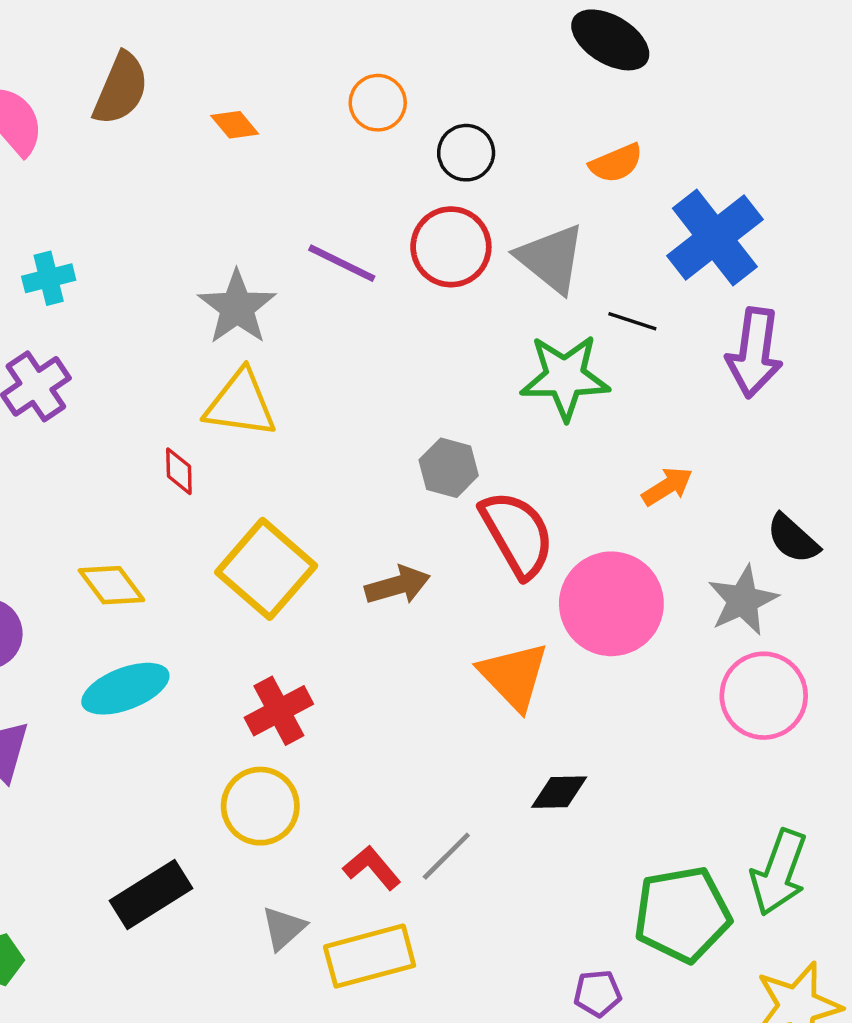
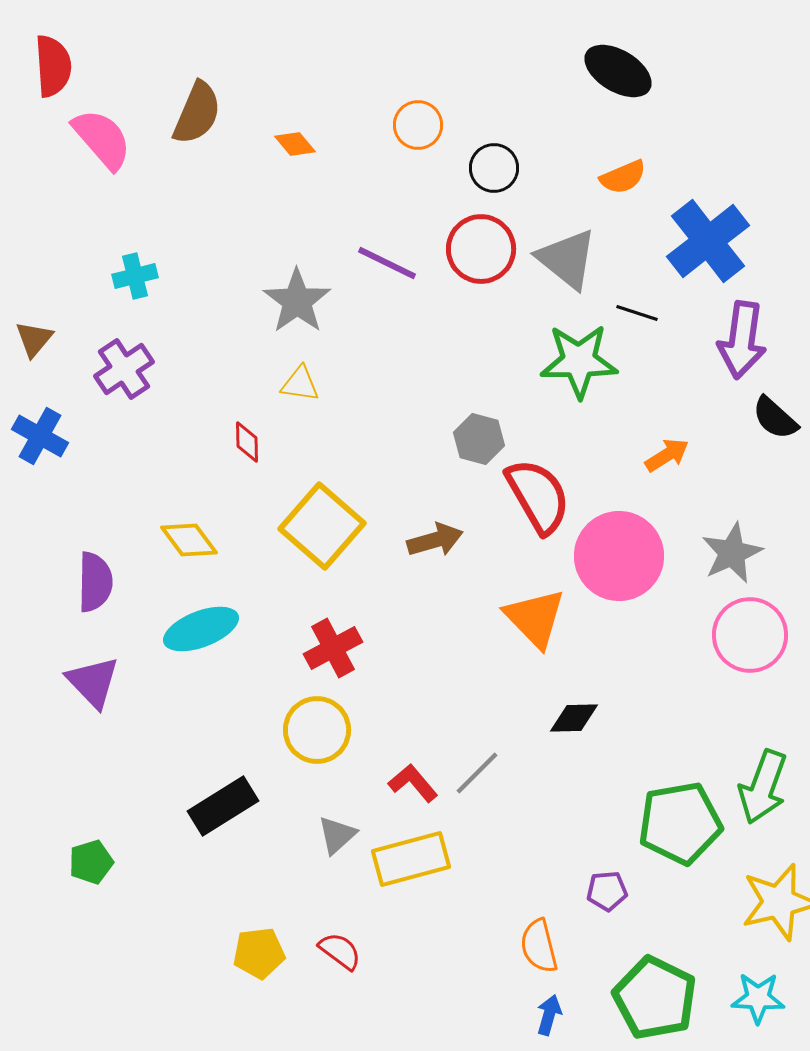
yellow triangle: (241, 404) -> (300, 384), size x0.6
black semicircle: (793, 539) -> (775, 418), moved

